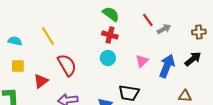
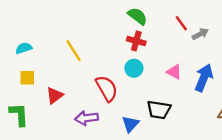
yellow line: (48, 36) -> (73, 50), moved
cyan semicircle: (15, 41) -> (24, 48), turned -32
pink triangle: (142, 61) -> (174, 72), turned -48
red semicircle: (67, 65) -> (107, 88), moved

